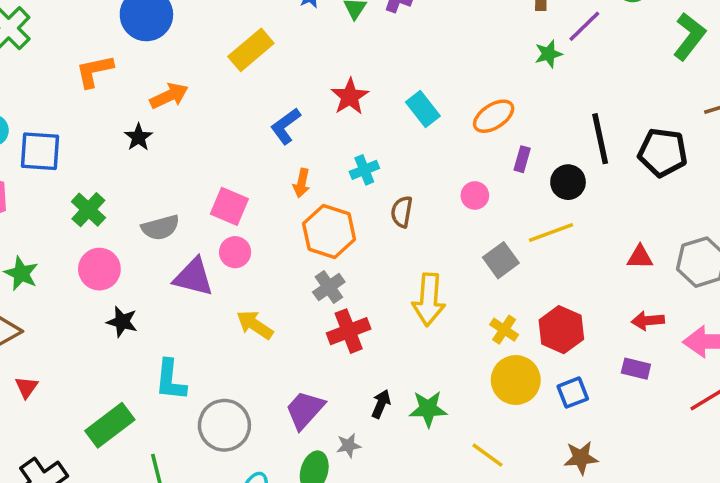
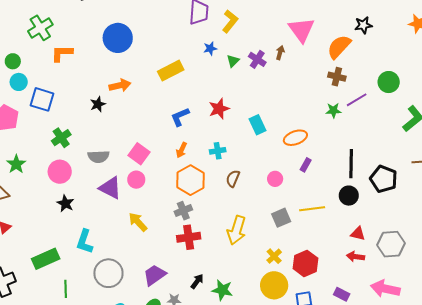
orange L-shape: (94, 71) -> (62, 53), moved
black circle: (568, 182) -> (349, 196), moved
red arrow: (648, 321) -> (356, 257), moved

